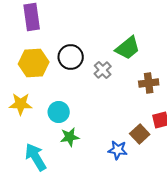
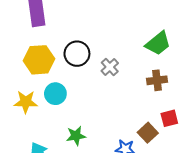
green trapezoid: (128, 48) -> (158, 43), moved
cyan circle: (59, 112) -> (55, 94), moved

